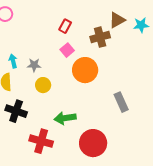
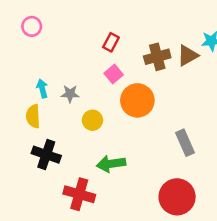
brown triangle: (117, 20) -> (188, 55), moved
yellow circle: (43, 85) -> (92, 120), moved
red circle: (93, 143) -> (177, 197), moved

